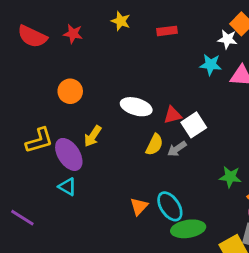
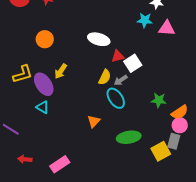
white ellipse: (136, 107) -> (99, 39), moved
cyan ellipse: (170, 206) -> (116, 98), moved

